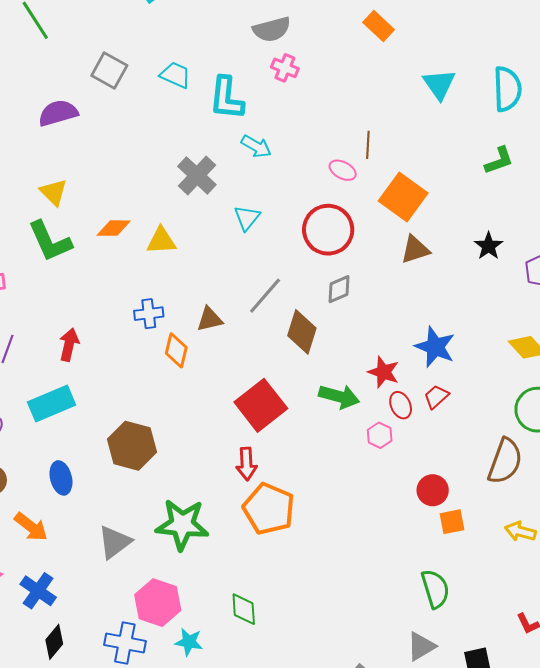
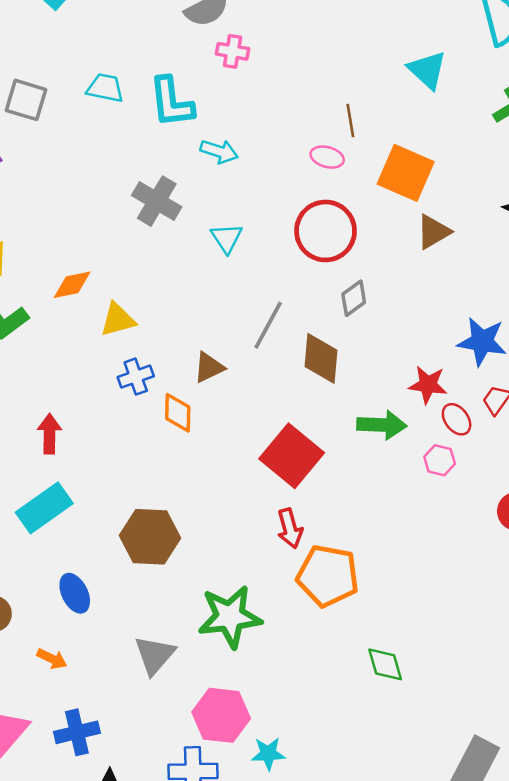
cyan triangle: (439, 84) -> (427, 70), moved
yellow triangle: (161, 241) -> (118, 320), moved
orange arrow: (31, 527) -> (52, 659), size x0.7
blue cross: (38, 591) -> (77, 732), turned -36
green diamond: (244, 609) -> (385, 664), moved

